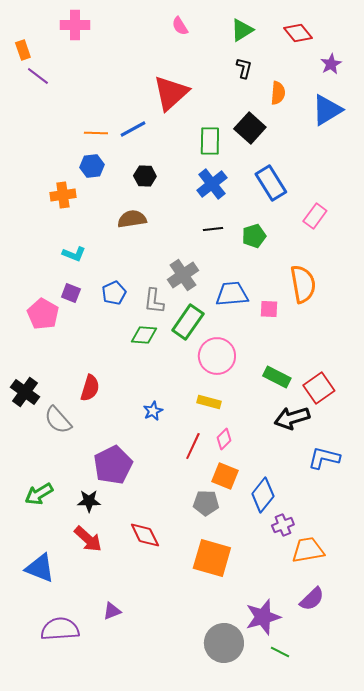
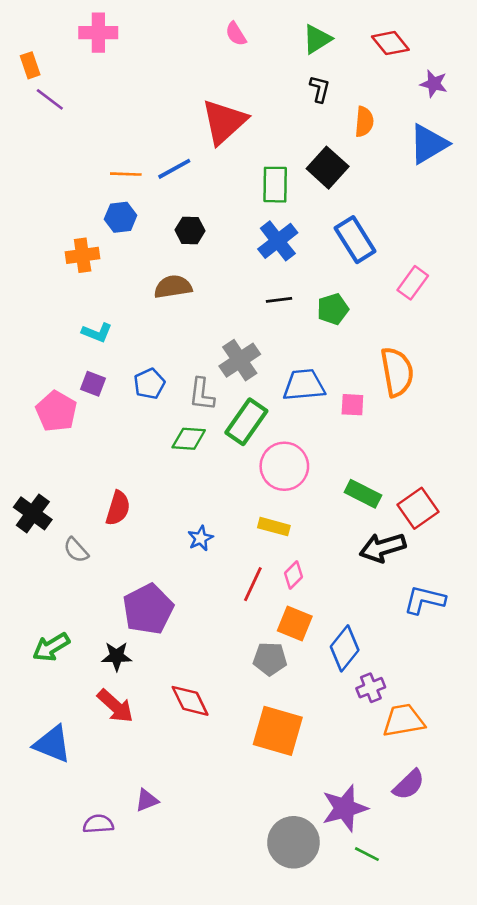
purple star: (331, 64) -> (434, 84), turned -30
gray semicircle: (58, 420) -> (76, 550), size x0.7
purple semicircle: (60, 629) -> (98, 824), moved, size x0.6

